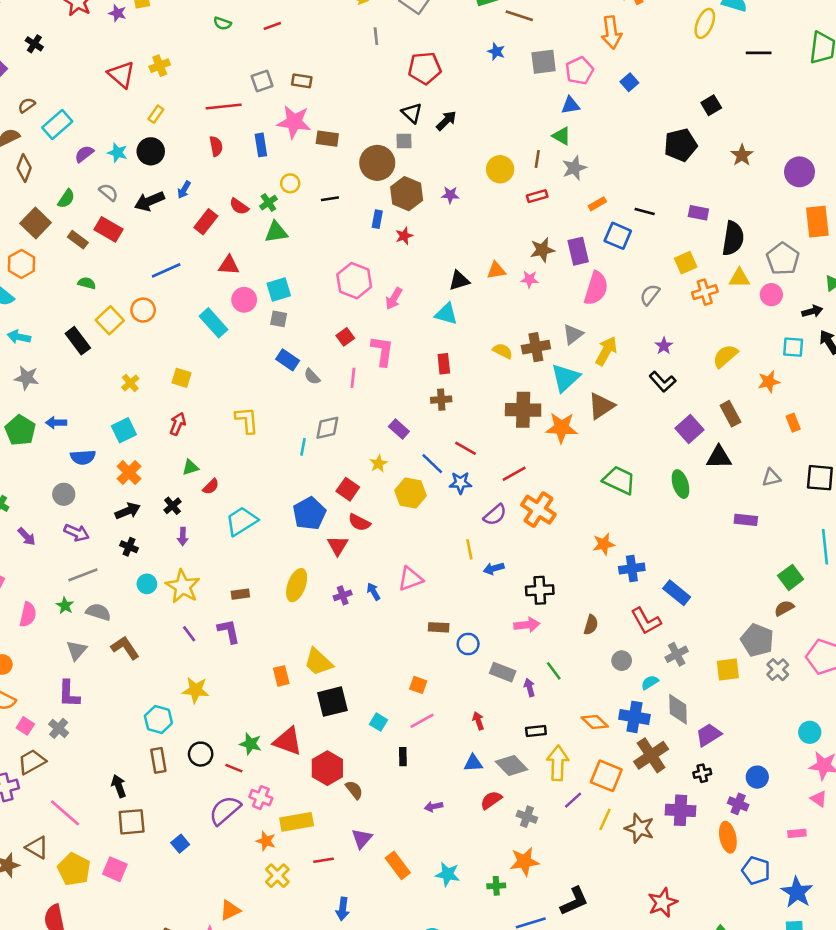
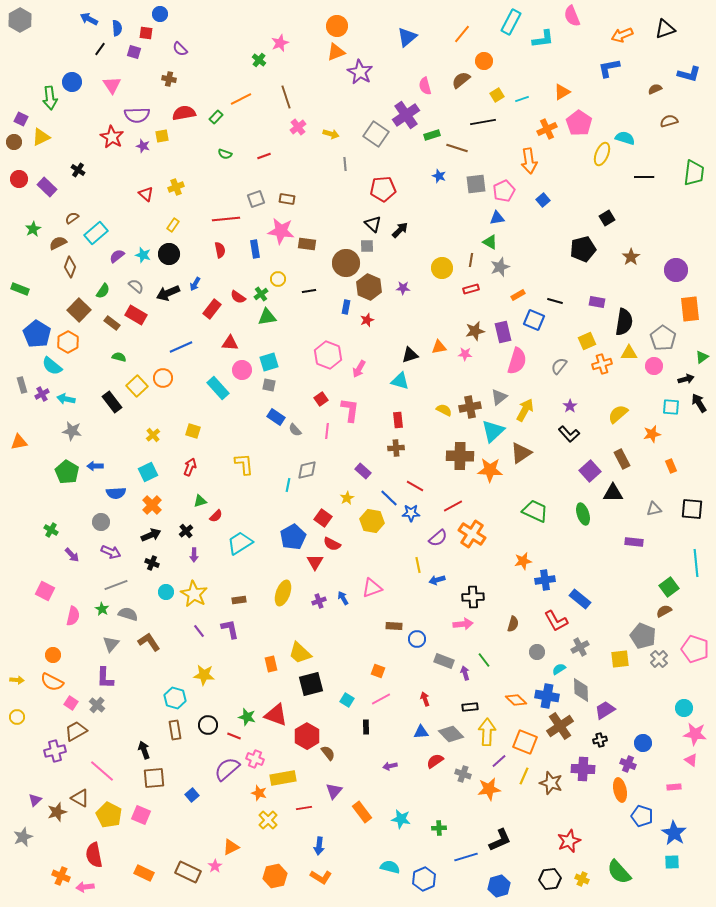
red triangle: (121, 75) -> (146, 194), size x0.7
orange star: (524, 862) -> (489, 789), moved

